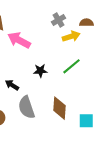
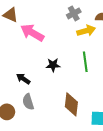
green line: (71, 66) -> (85, 62), turned -60
gray semicircle: (27, 107) -> (28, 102), moved, size x0.7

